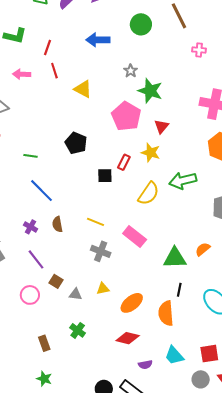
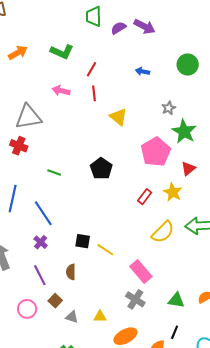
blue arrow: (98, 40) -> (142, 71), size x0.6
black square: (105, 176) -> (83, 241), moved
blue line: (41, 191) -> (43, 213), moved
brown semicircle: (57, 224) -> (71, 272), moved
gray cross: (101, 251) -> (135, 299), moved
green triangle: (175, 258) -> (176, 300), size x0.7

